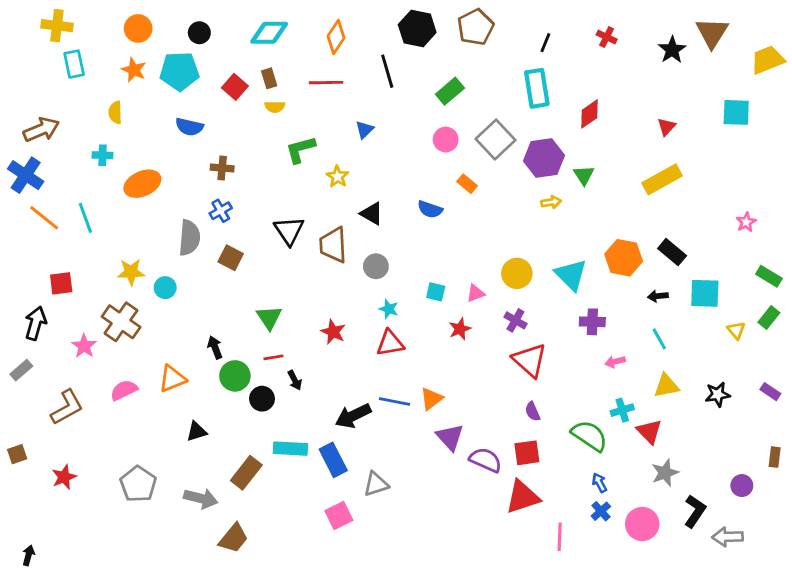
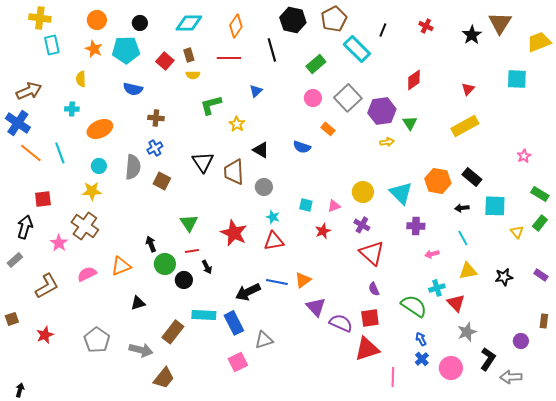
cyan rectangle: (537, 88) -> (357, 49), moved, turned -36
cyan circle: (165, 288) -> (99, 166), moved
red star: (333, 332) -> (234, 233), size x1.5

